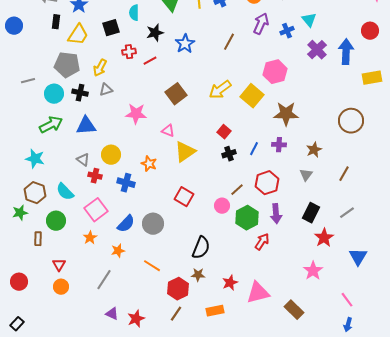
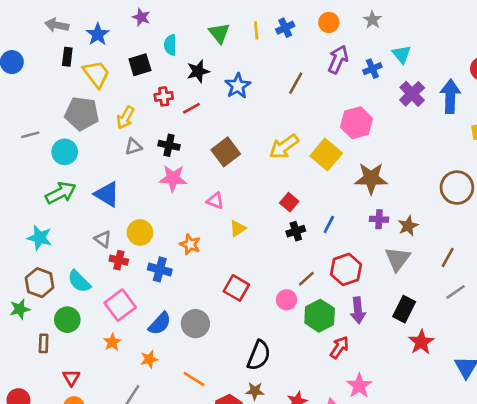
yellow trapezoid: (78, 35) -> (96, 74), turned -70
black cross: (80, 93) -> (169, 145), moved
blue triangle: (86, 126) -> (107, 194), turned 35
purple cross: (279, 145) -> (379, 219), moved
yellow triangle: (185, 152) -> (238, 228), size x0.6
gray triangle: (306, 175) -> (397, 259), size x1.5
gray line: (347, 213) -> (456, 292), moved
pink star: (313, 271) -> (359, 386), moved

